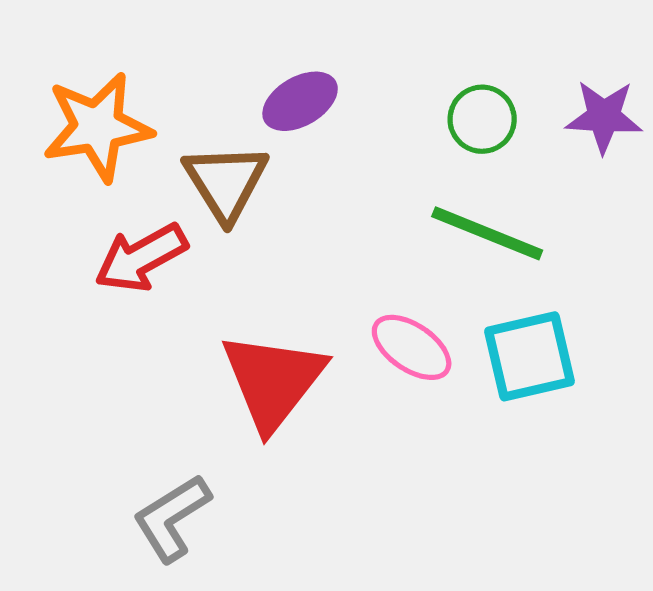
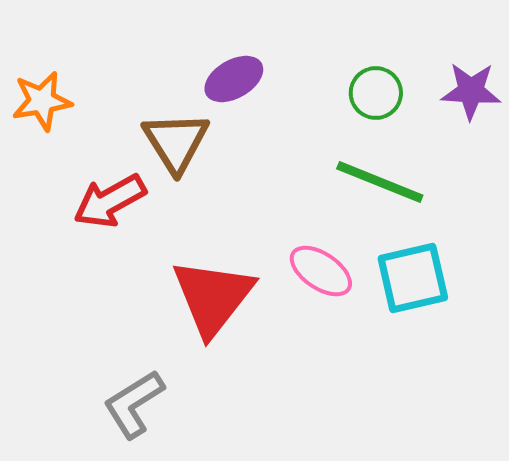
orange star: (97, 127) -> (42, 101), moved, size x0.7

